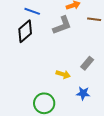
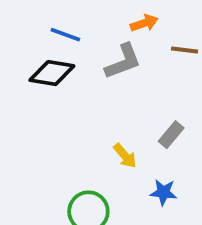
black diamond: (25, 31) -> (52, 73), turned 50
yellow arrow: (63, 74) -> (125, 156), turned 32

